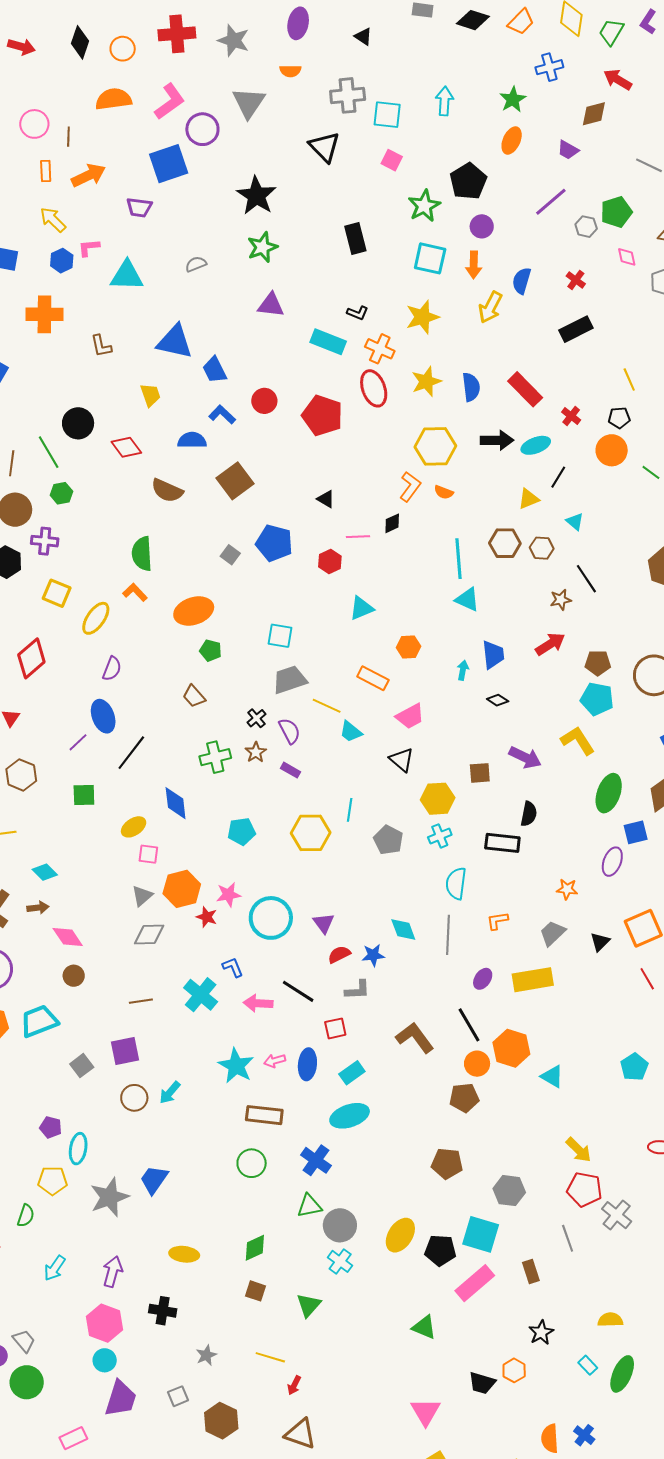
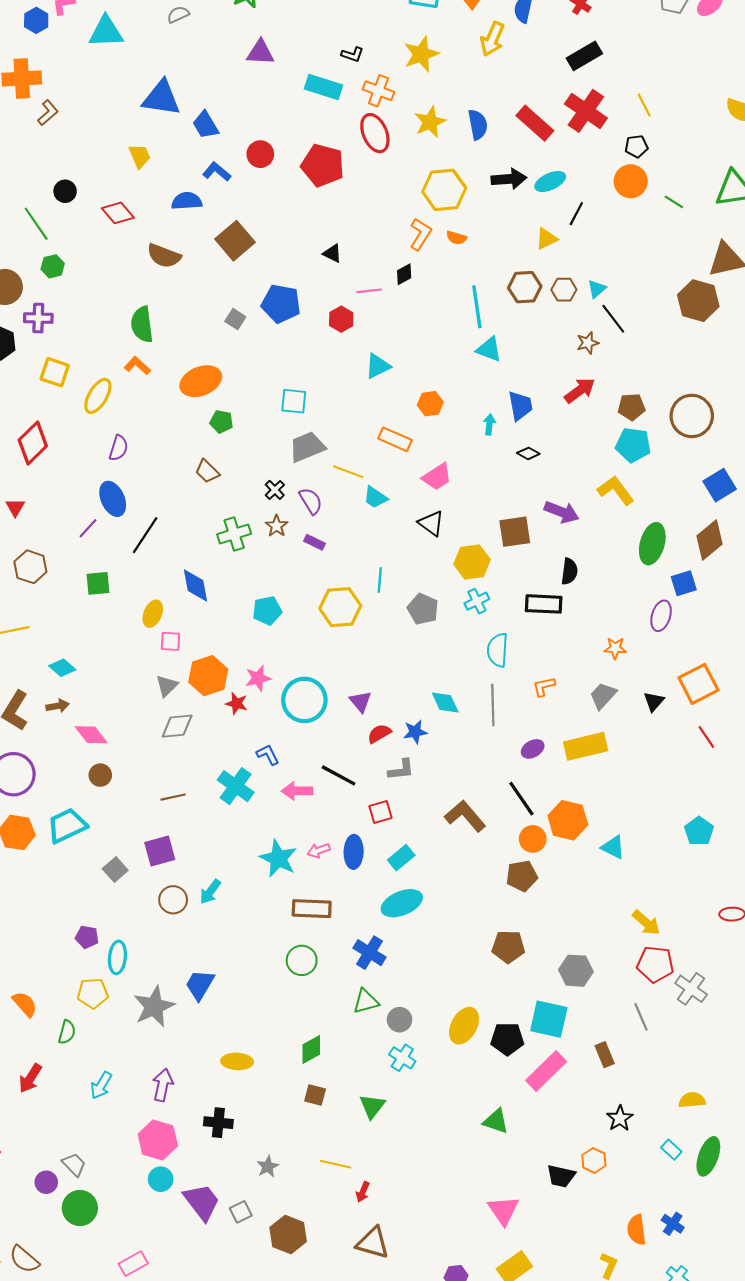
brown L-shape: (101, 346) -> (48, 113), moved, turned -115
red cross: (571, 416) -> (586, 111), moved, size x2.0
black circle: (78, 423) -> (65, 191), size x0.7
cyan triangle: (575, 522) -> (597, 289), moved, turned 42
brown square: (480, 773) -> (515, 532), size x1.4
yellow ellipse: (134, 827) -> (153, 614), turned -30
purple ellipse: (483, 979) -> (533, 749), turned 30
gray circle: (340, 1225) -> (400, 1020), size x0.7
purple trapezoid: (121, 1399) -> (202, 1202), moved, turned -51

